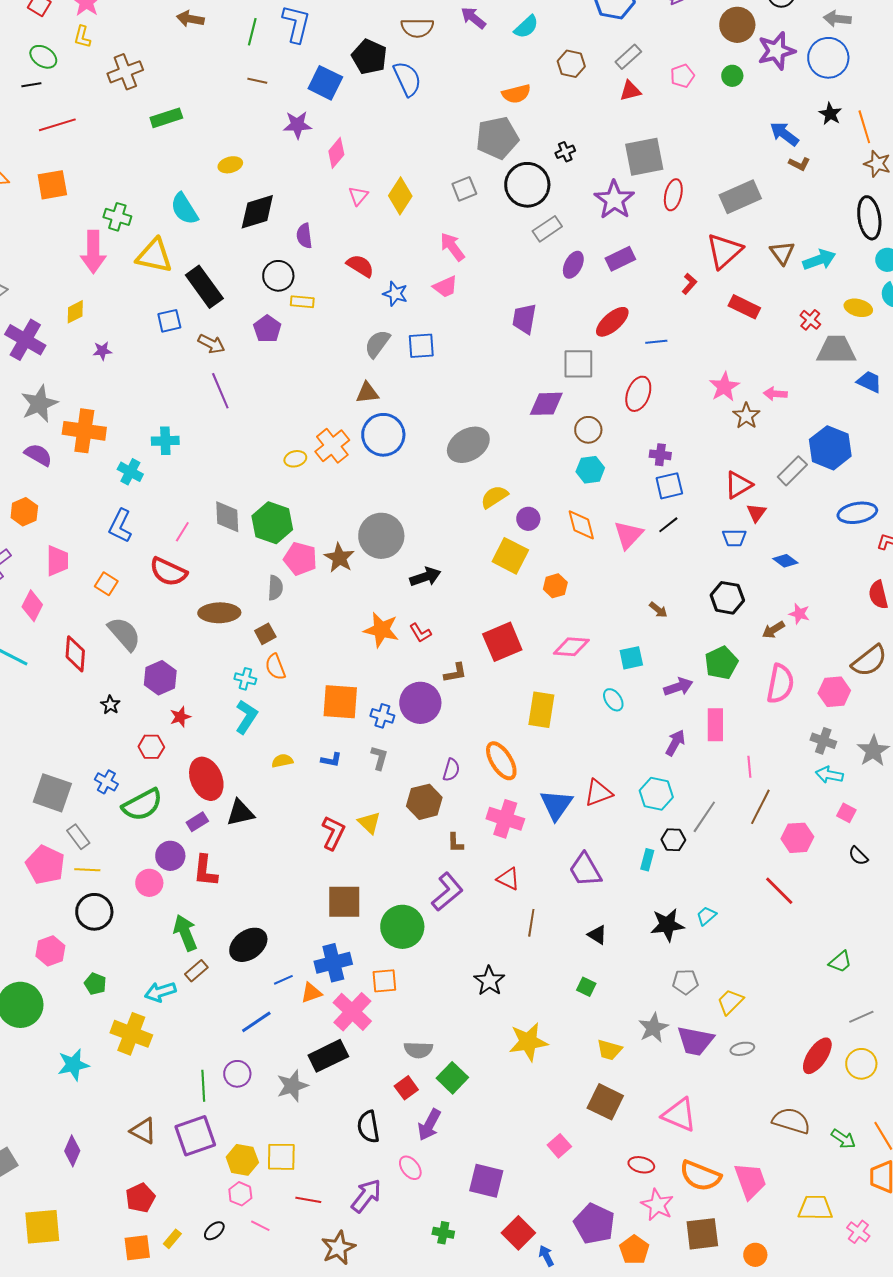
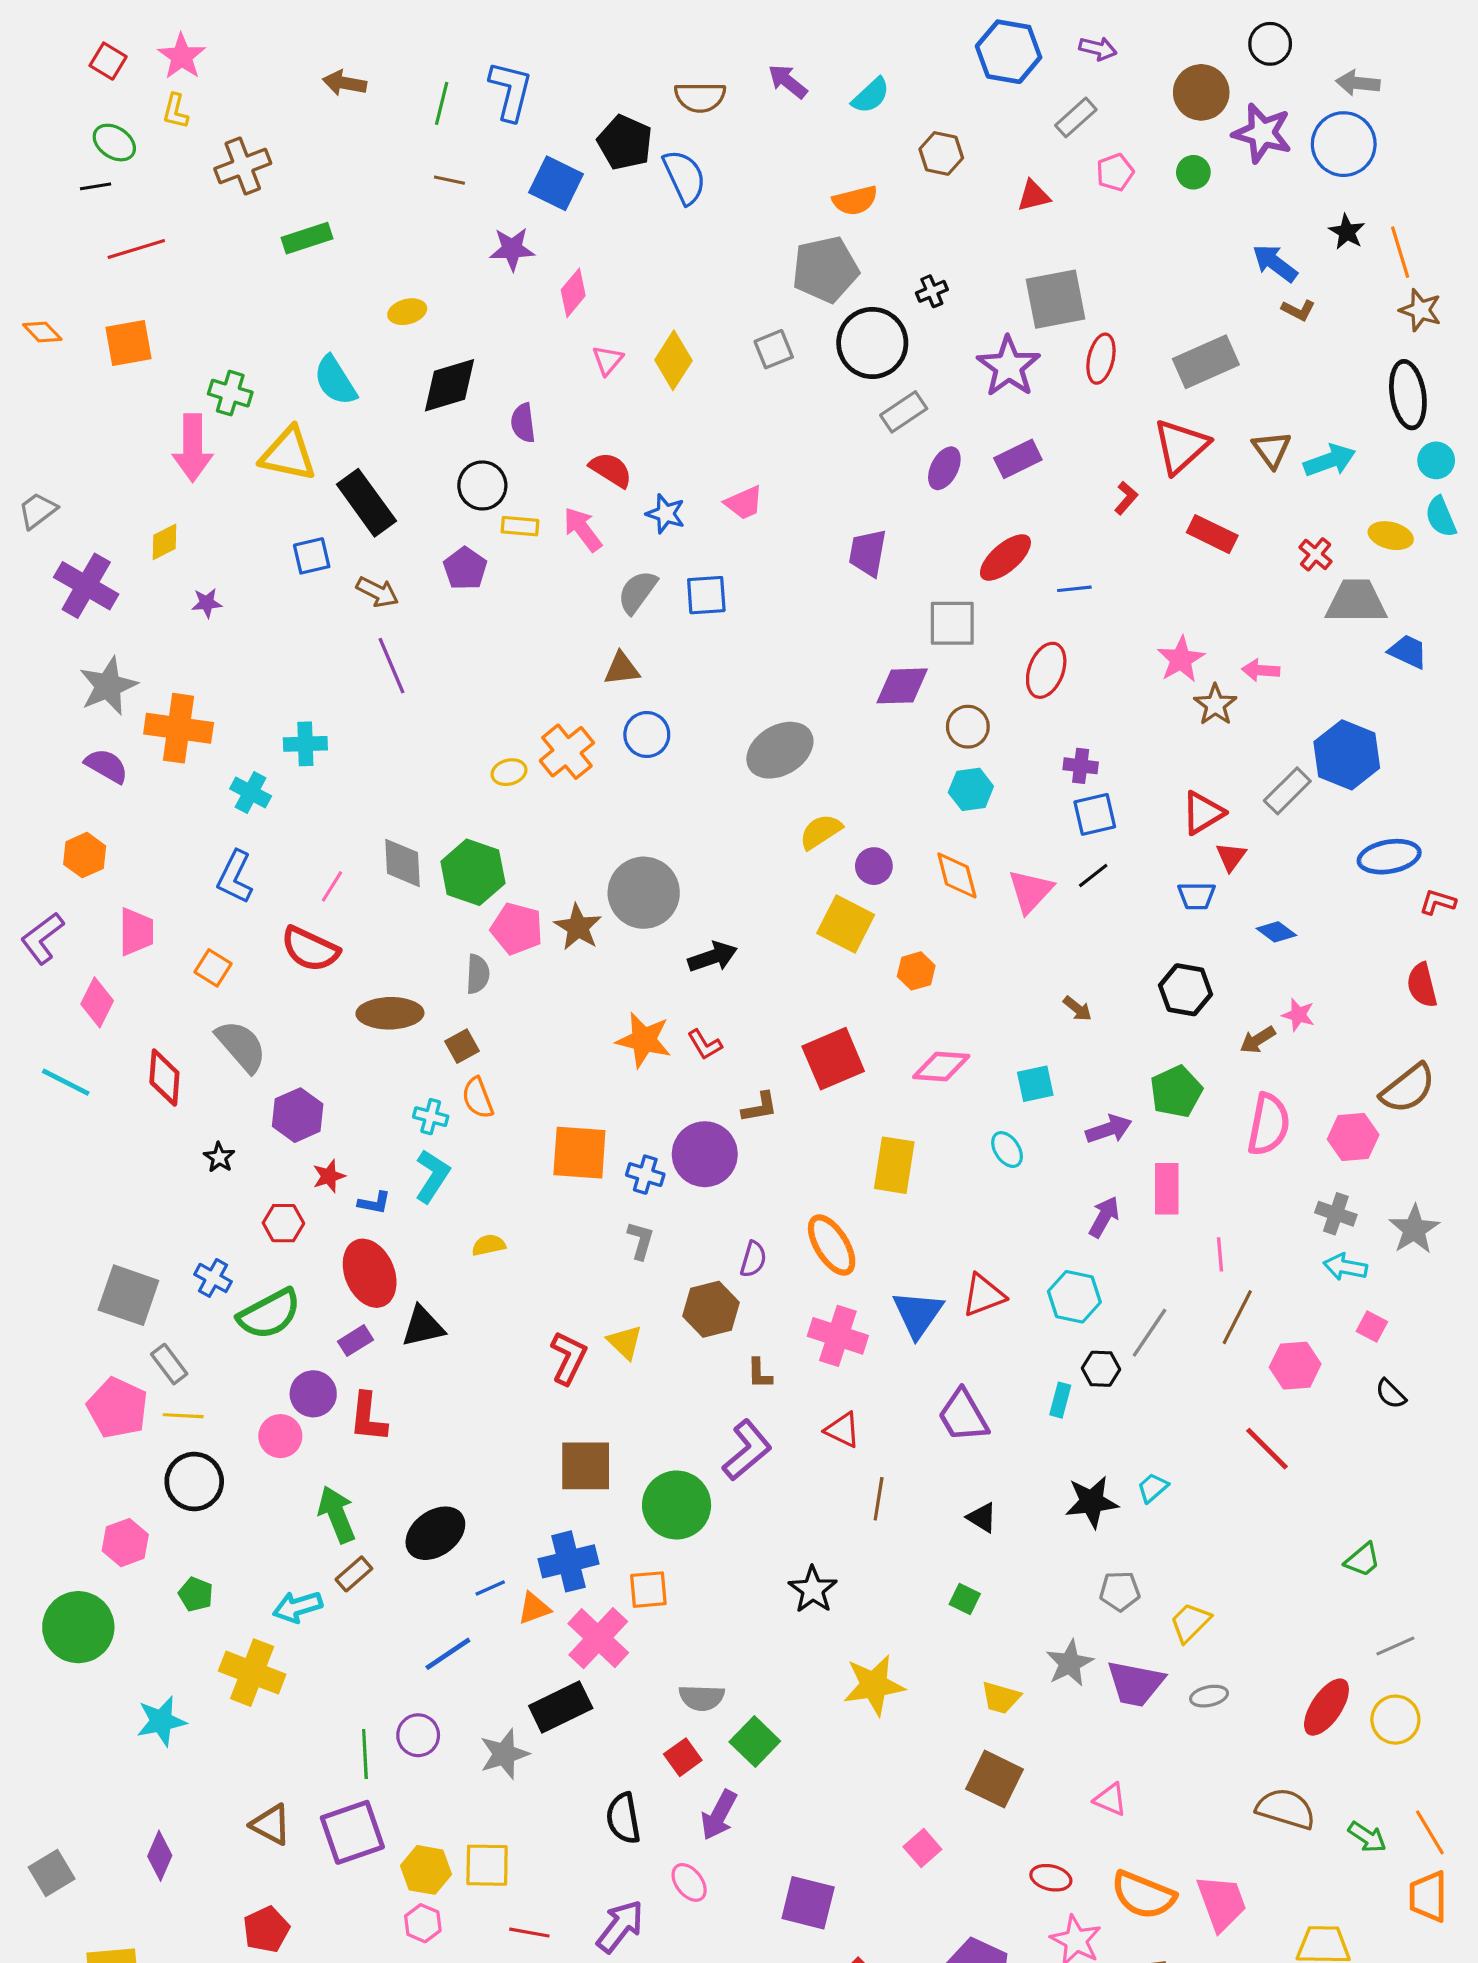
purple star: (776, 51) -> (1262, 133), turned 30
gray rectangle: (628, 57) -> (1076, 117), moved
pink arrow: (452, 247) -> (583, 529), moved
blue circle: (383, 435) -> (647, 734), size x0.7
blue L-shape: (331, 760) -> (374, 1203), moved
pink triangle: (679, 1115) -> (1110, 1799), size x0.6

